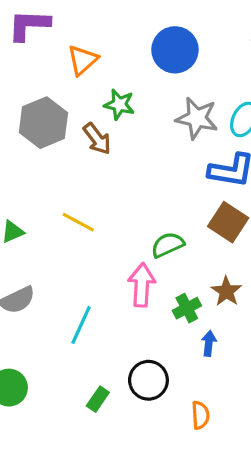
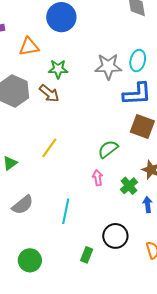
blue circle: (175, 50) -> (61, 17), moved
orange triangle: (82, 60) -> (29, 47), turned 45
yellow line: (78, 222) -> (49, 148), turned -70
pink arrow: (142, 285) -> (98, 178), size x0.6

